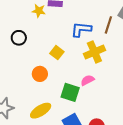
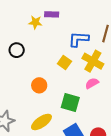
yellow cross: (94, 52) -> (93, 61), turned -35
yellow square: (57, 53) -> (64, 62), moved
pink semicircle: (88, 80) -> (92, 83), moved

